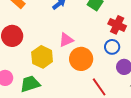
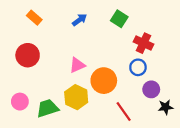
pink triangle: (66, 40) -> (77, 65), moved
yellow hexagon: (42, 57) -> (76, 97), moved

